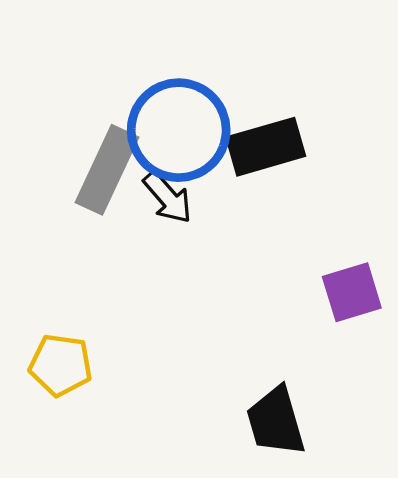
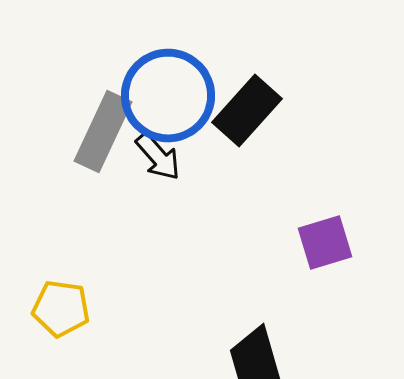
black rectangle: (266, 147) -> (247, 111), turned -32

